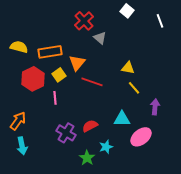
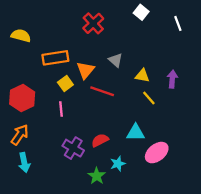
gray triangle: (100, 38) -> (116, 60), moved
yellow semicircle: (19, 47) -> (21, 36), moved
red hexagon: (33, 79) -> (22, 98), moved
purple arrow: (155, 107) -> (172, 79), moved

